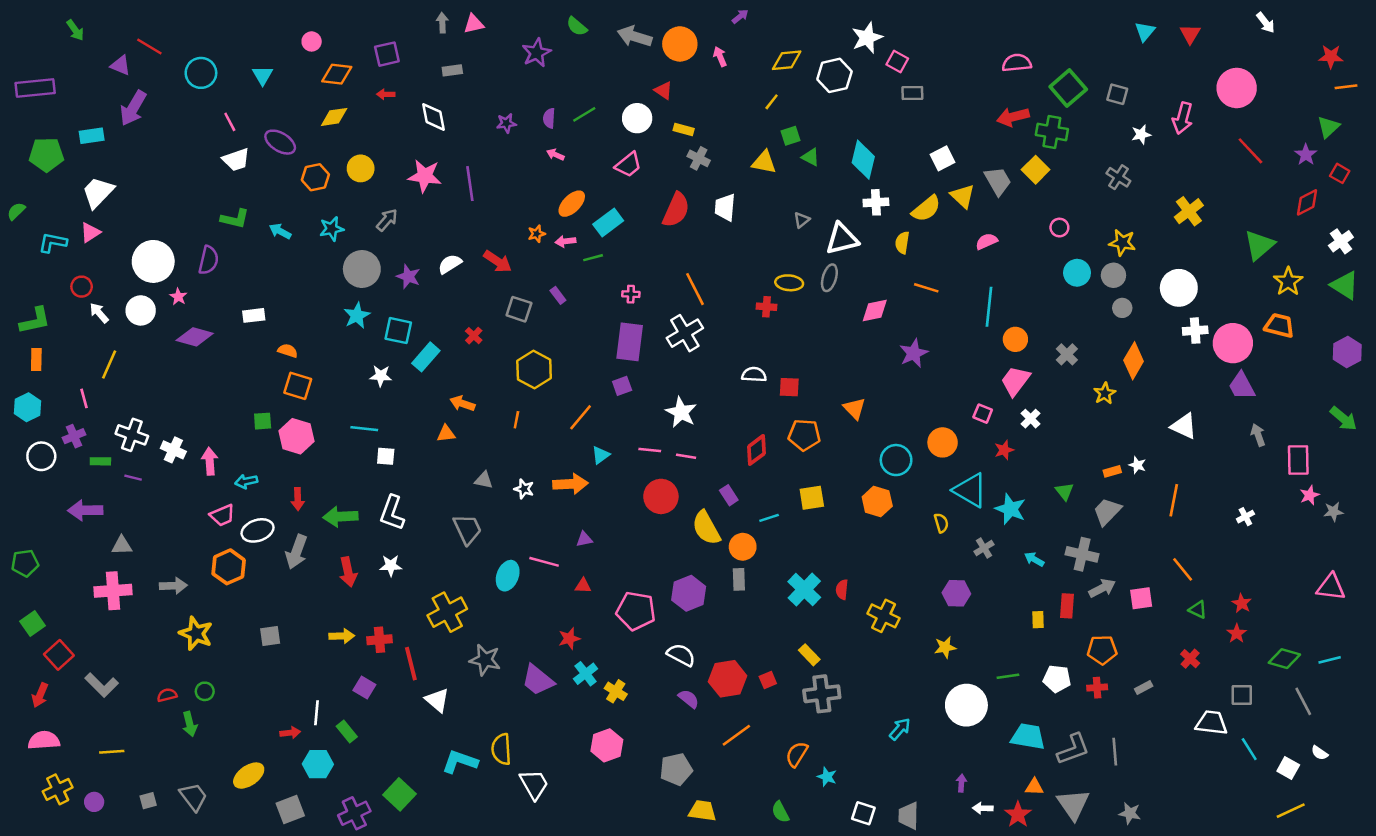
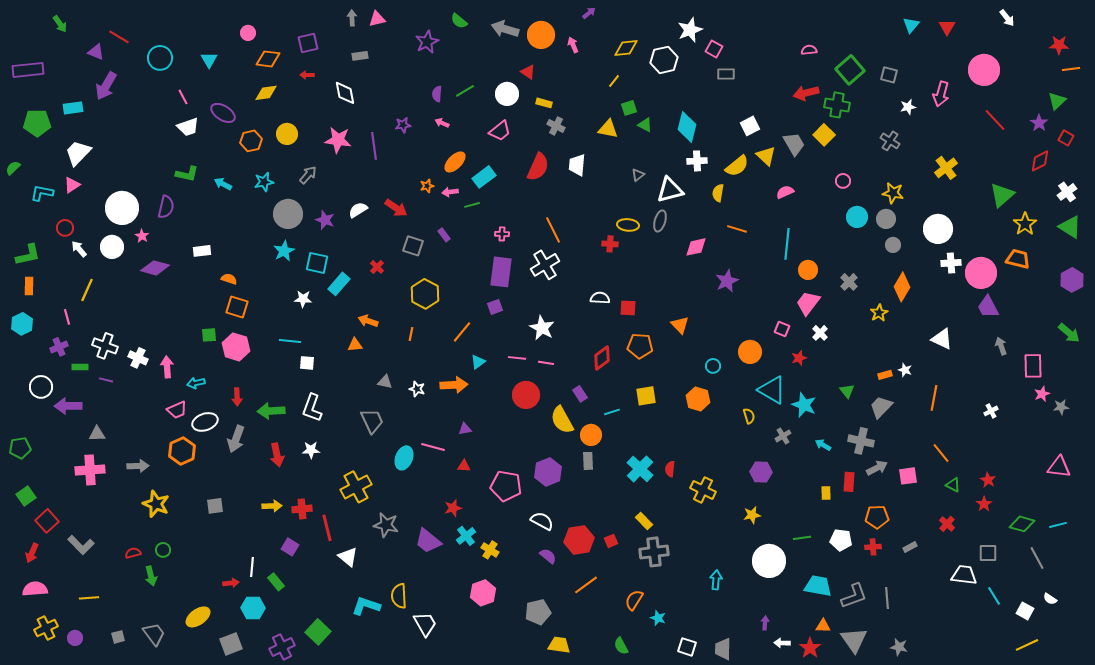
pink semicircle: (1017, 63) -> (809, 50), size x0.7
purple star: (506, 123) -> (403, 125), moved
white circle: (41, 456) -> (41, 387), moved
cyan circle: (896, 460) -> (713, 366), size x0.6
cyan arrow: (900, 729) -> (716, 580), turned -36

